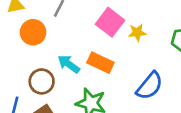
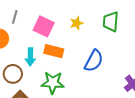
pink square: (110, 22) -> (44, 26), moved
cyan arrow: (69, 64) -> (30, 57), turned -114

